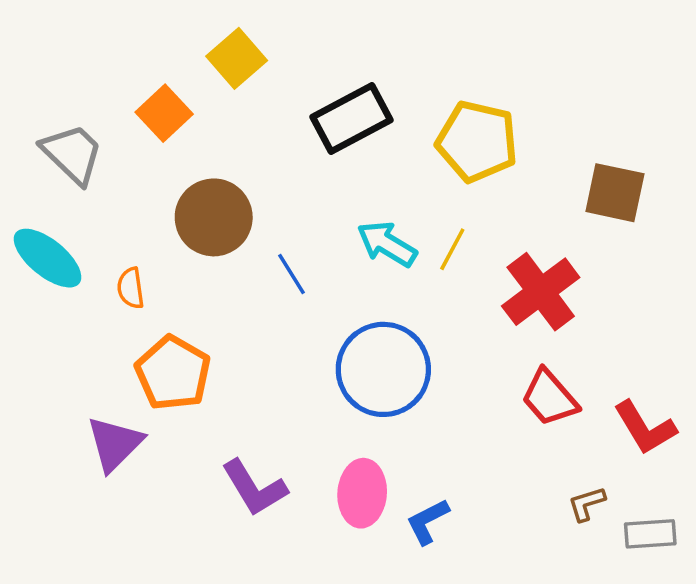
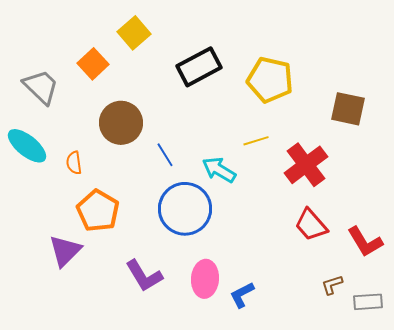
cyan arrow: (387, 244) -> (219, 170), moved
yellow line: (452, 249) -> (256, 141), turned 45
blue circle: (383, 369) -> (185, 209), moved

